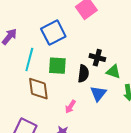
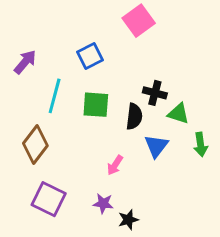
blue square: (53, 33) -> (90, 56), size x0.7
brown diamond: (38, 89) -> (35, 145), moved, turned 45

